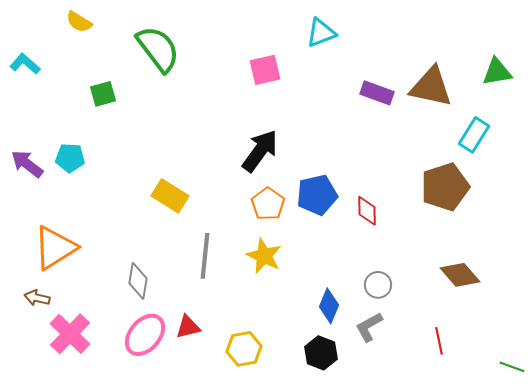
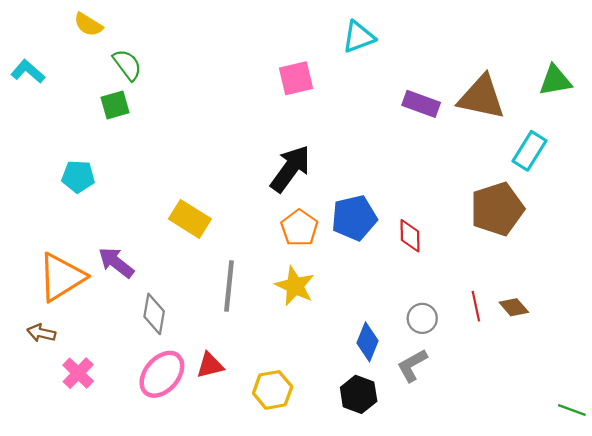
green semicircle: (158, 49) -> (127, 65), moved, size x0.6
purple arrow: (27, 164) -> (116, 263), moved
brown diamond: (460, 275) -> (514, 307), size x0.7
pink cross: (70, 334) -> (78, 373), size x0.7
red line: (439, 341) -> (476, 306), moved

